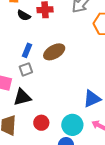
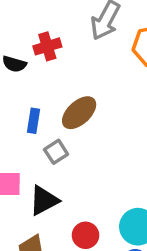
gray square: (26, 69) -> (56, 152), moved

